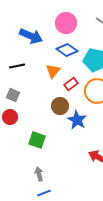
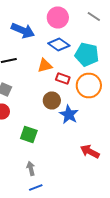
orange triangle: (53, 71) -> (45, 66), turned 35
red rectangle: (71, 84) -> (63, 78), turned 56

